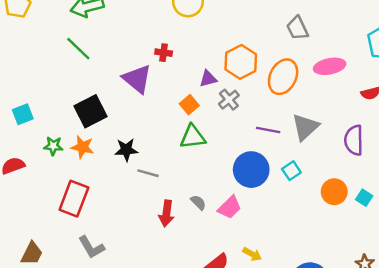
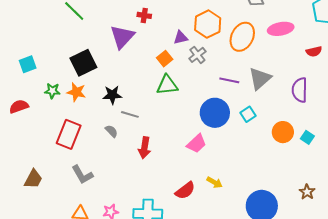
purple triangle: (137, 79) -> (122, 37), turned 32
gray semicircle: (198, 202) -> (111, 131), moved

